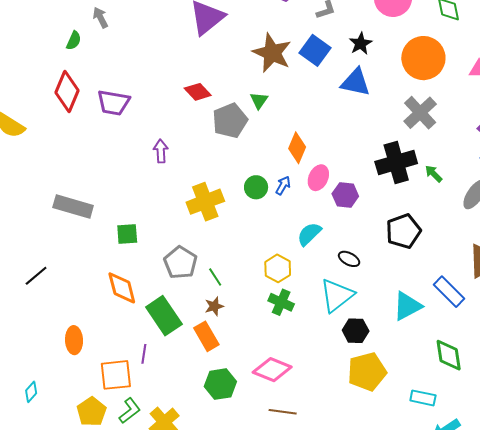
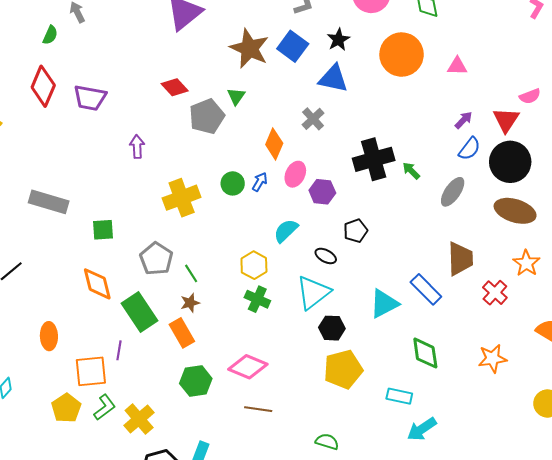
gray cross: (420, 113) -> (313, 119), moved, size x0.7
black pentagon: (403, 231) -> (356, 231), moved, size x0.7

